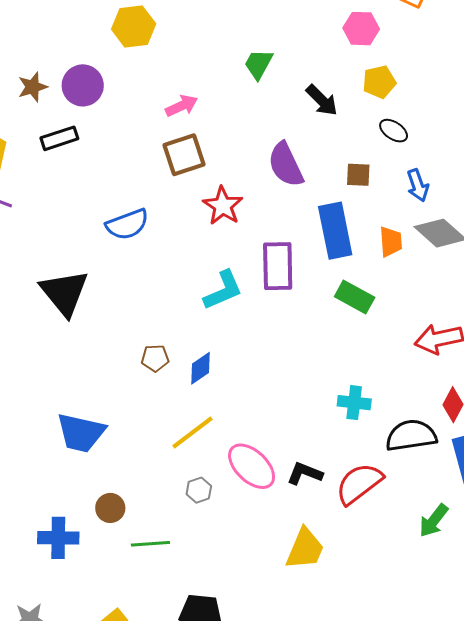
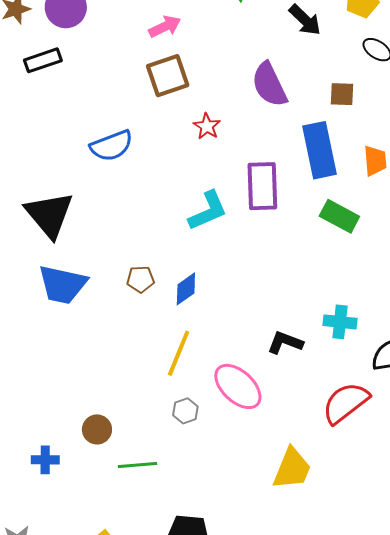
red star: (223, 206) -> (207, 126), size x0.7
yellow line: (192, 432) -> (179, 353), turned -30
blue trapezoid: (81, 433) -> (63, 285), moved
black L-shape: (305, 473) -> (285, 343), moved
blue cross: (58, 538) -> (45, 460), size x0.7

